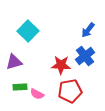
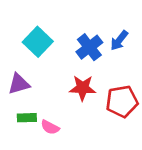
blue cross: (85, 56) -> (89, 47), moved
red pentagon: (70, 91) -> (122, 101), moved

